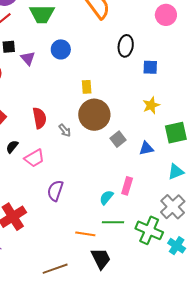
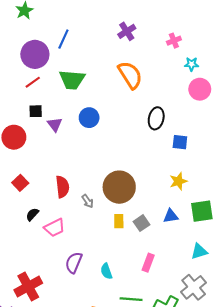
yellow rectangle: (87, 87) -> (119, 221), moved
gray square: (118, 139) -> (141, 223), moved
blue triangle: (146, 148) -> (171, 216), moved
cyan semicircle: (106, 197) -> (106, 271), moved, turned -63

